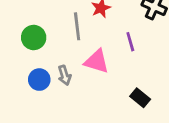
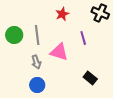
gray line: (77, 26) -> (37, 35), moved
blue circle: (39, 80) -> (37, 85), moved

